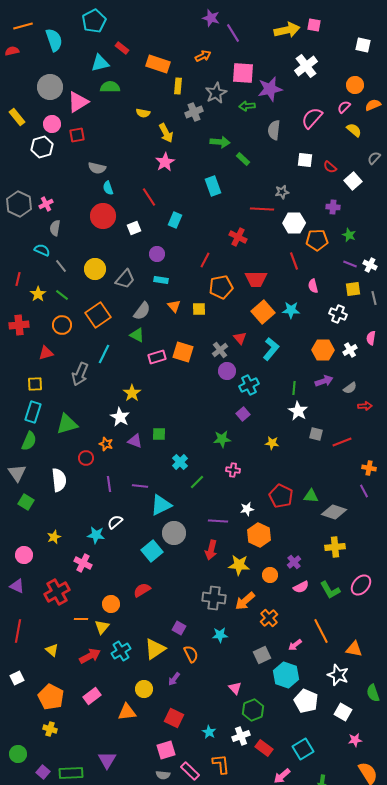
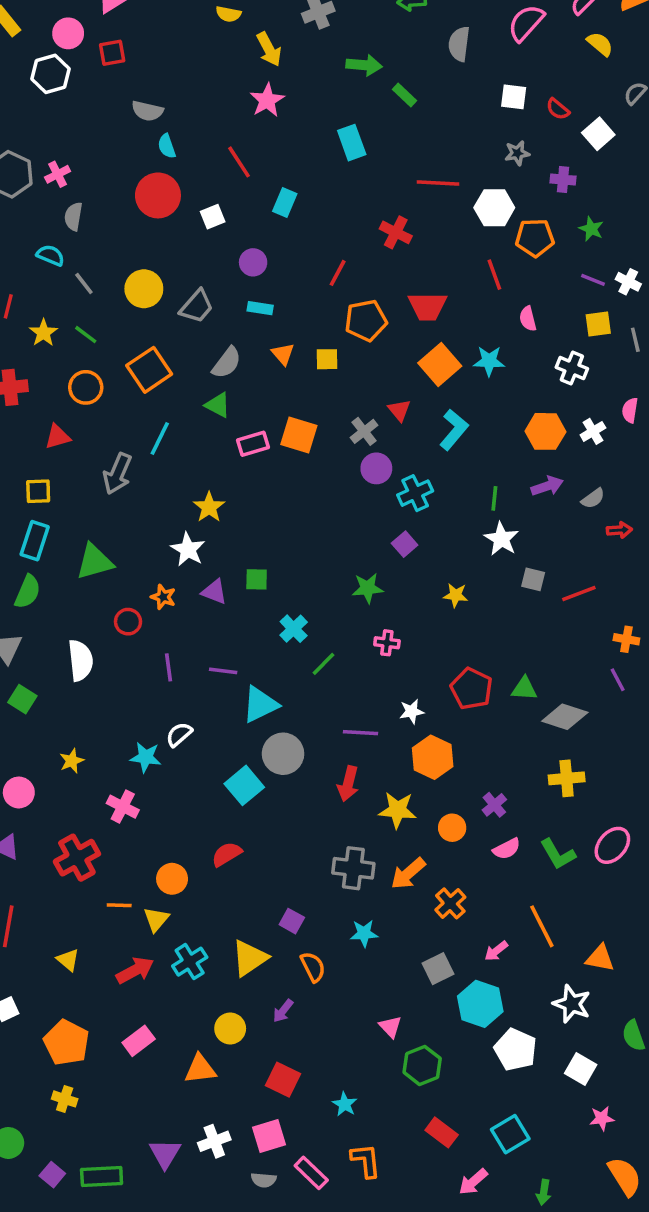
gray star: (282, 192) -> (517, 153), moved
white cross: (241, 736) -> (214, 1141), moved

